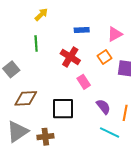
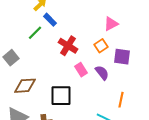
blue rectangle: (82, 30) -> (50, 20), moved, turned 48
green line: (36, 43) -> (35, 33), turned 49
purple semicircle: (103, 107) -> (102, 73), moved

